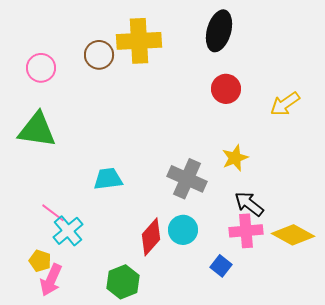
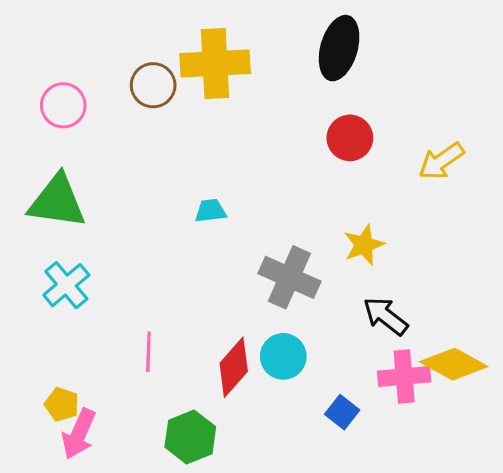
cyan trapezoid: (108, 179) -> (210, 211), moved, size x0.7
pink line: (53, 213) -> (148, 352), moved, turned 55
cyan cross: (68, 231) -> (66, 285), moved
pink cross: (246, 231) -> (404, 377), moved

